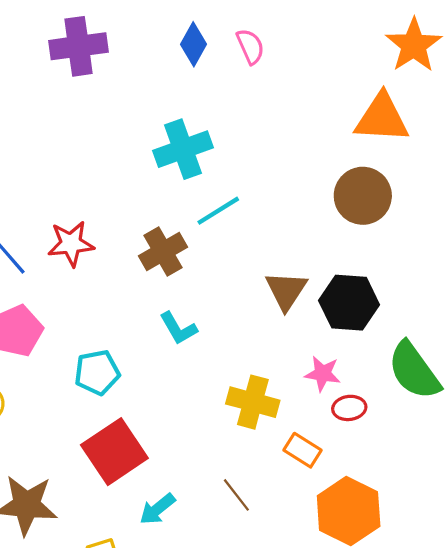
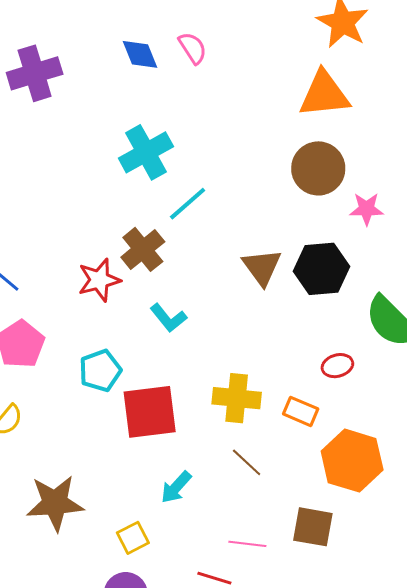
blue diamond: (194, 44) -> (140, 54), turned -42
red star: (71, 244) -> (99, 280), moved
pink star: (323, 374) -> (367, 209), moved
yellow cross: (253, 402) -> (237, 398), moved
red square: (114, 452) -> (150, 412), moved, turned 36

